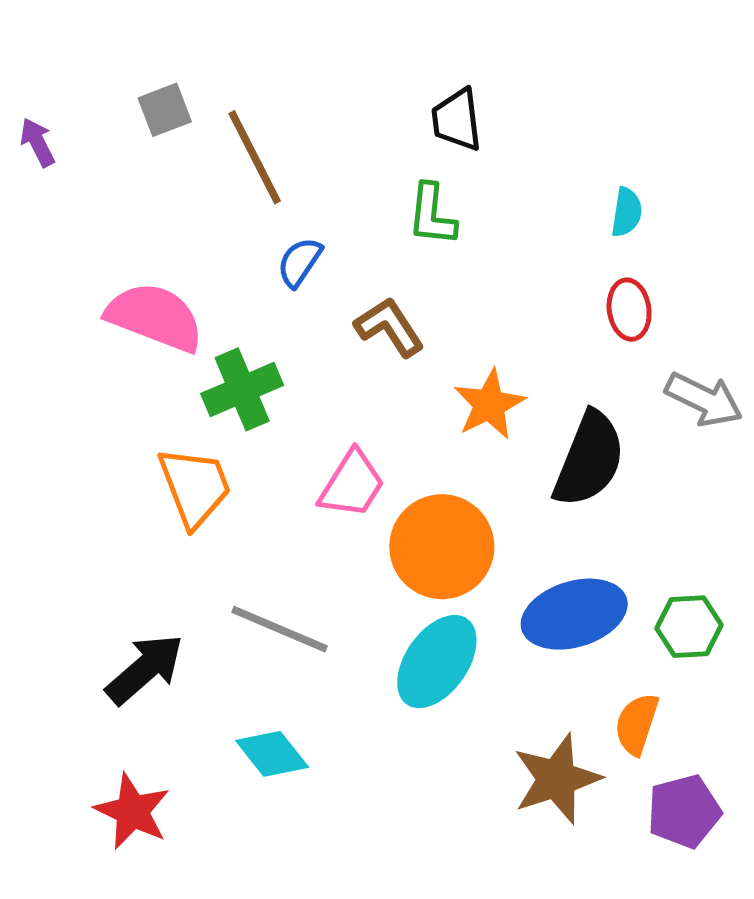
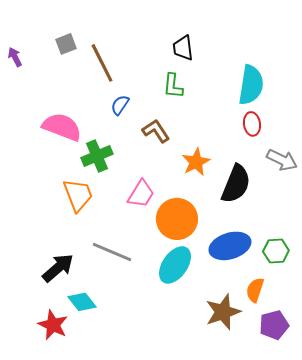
cyan semicircle: (627, 212) -> (251, 85), size x2.0
cyan diamond: (272, 754) -> (82, 302), moved

